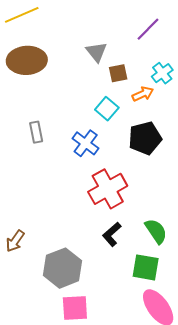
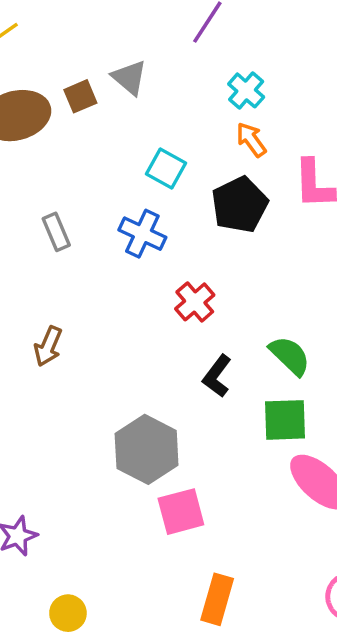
brown square: (118, 73) -> (80, 96), moved
orange arrow: (143, 94) -> (251, 140), moved, turned -90
red cross: (108, 189) -> (195, 302), size x0.6
brown arrow: (15, 241) -> (48, 346), moved

